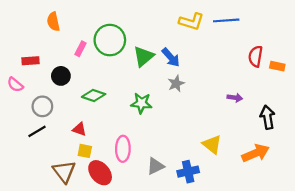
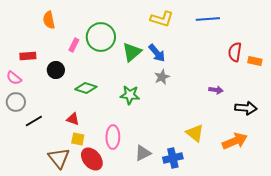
yellow L-shape: (191, 22) -> (162, 19), moved
gray circle: (42, 106) -> (16, 102), moved
black arrow: (268, 117) -> (246, 108), turned 105

